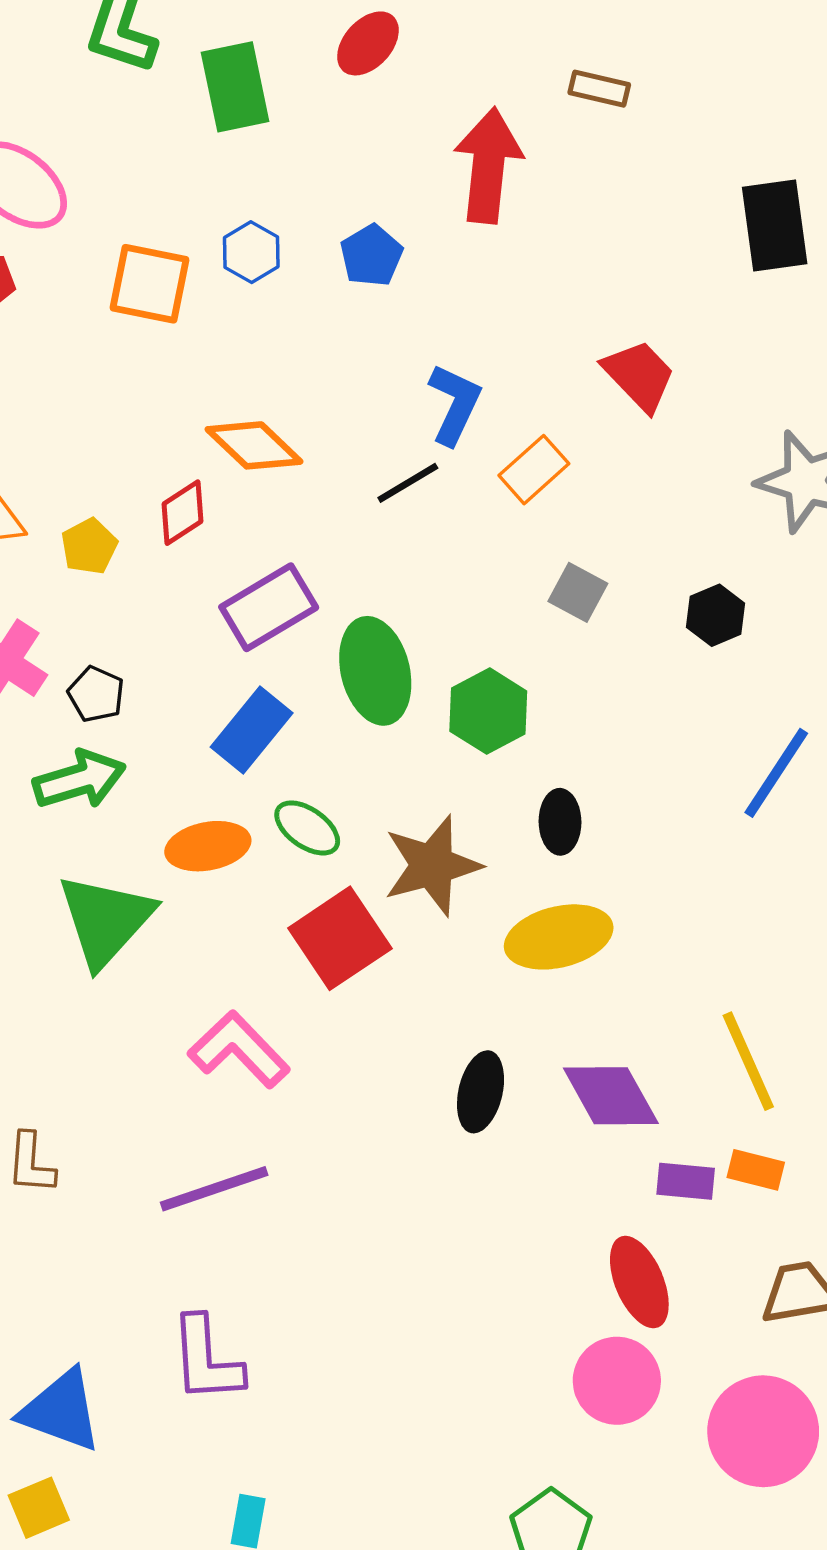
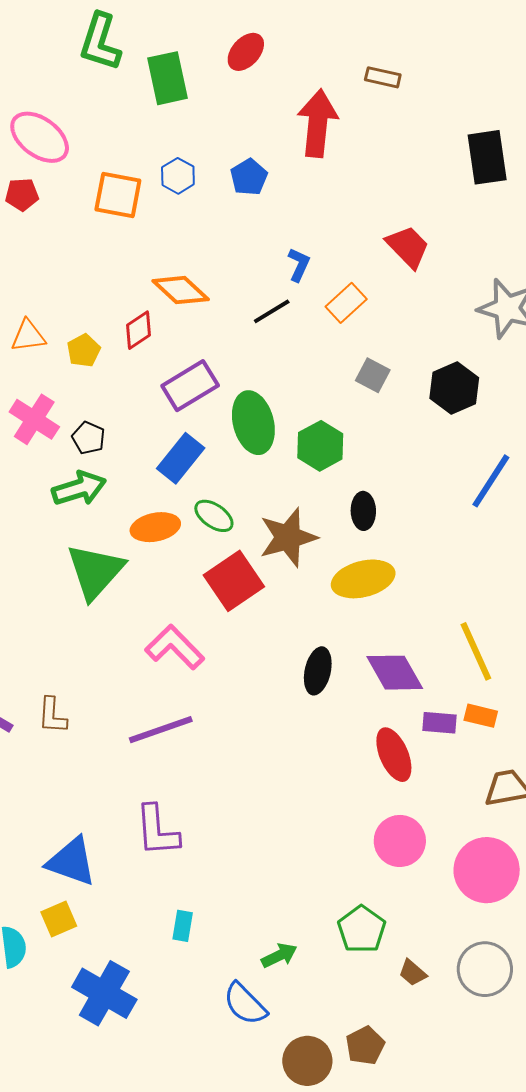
blue L-shape: (455, 404) -> (299, 265), size x0.7
black hexagon: (716, 615) -> (454, 388), size x1.4
red ellipse: (639, 1282) -> (394, 755), moved

